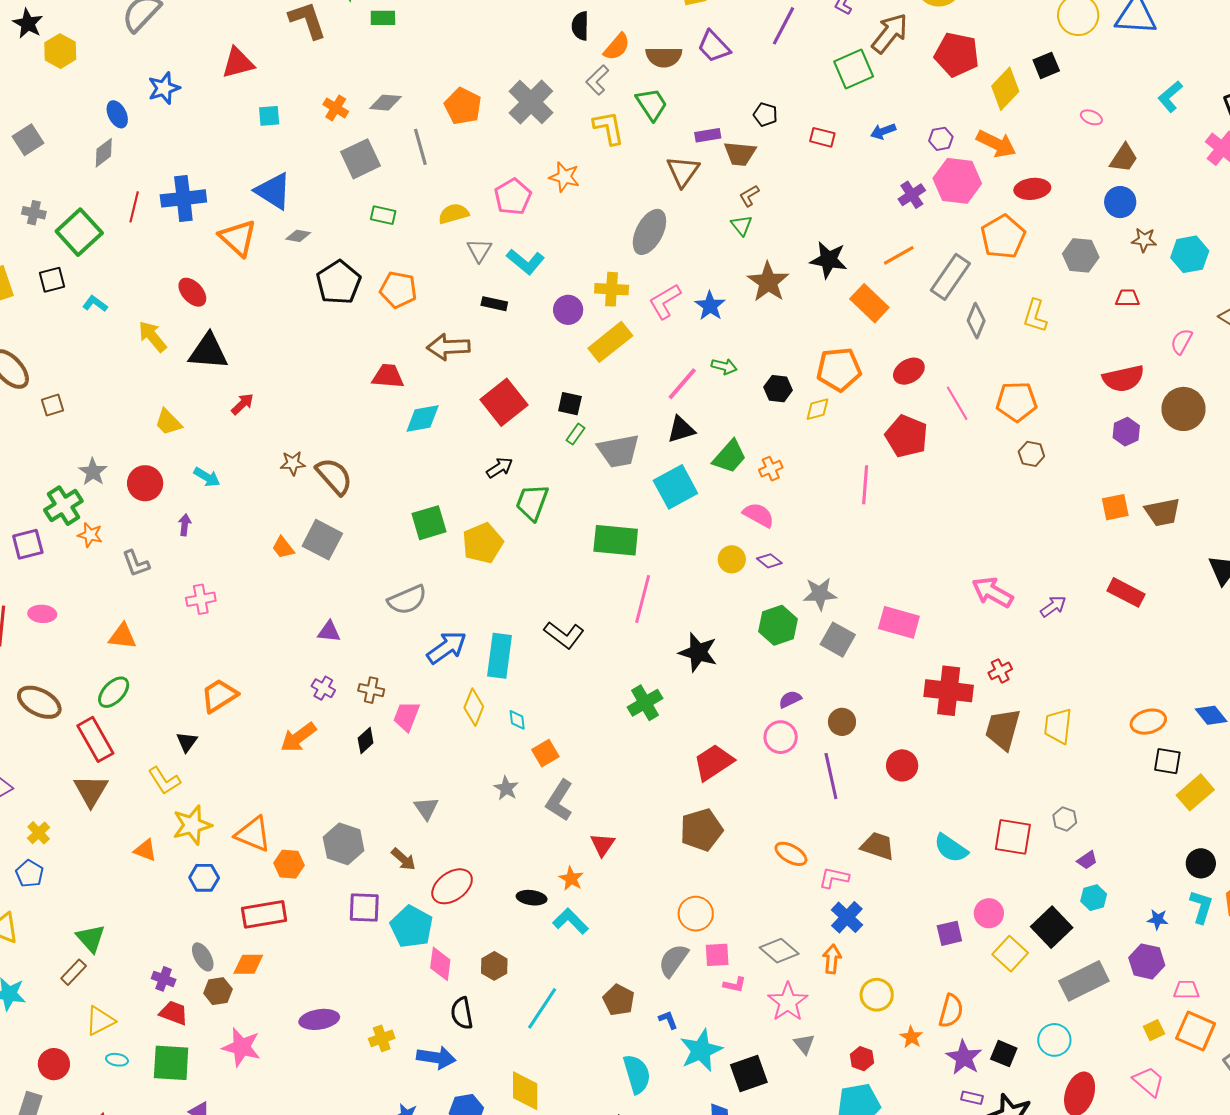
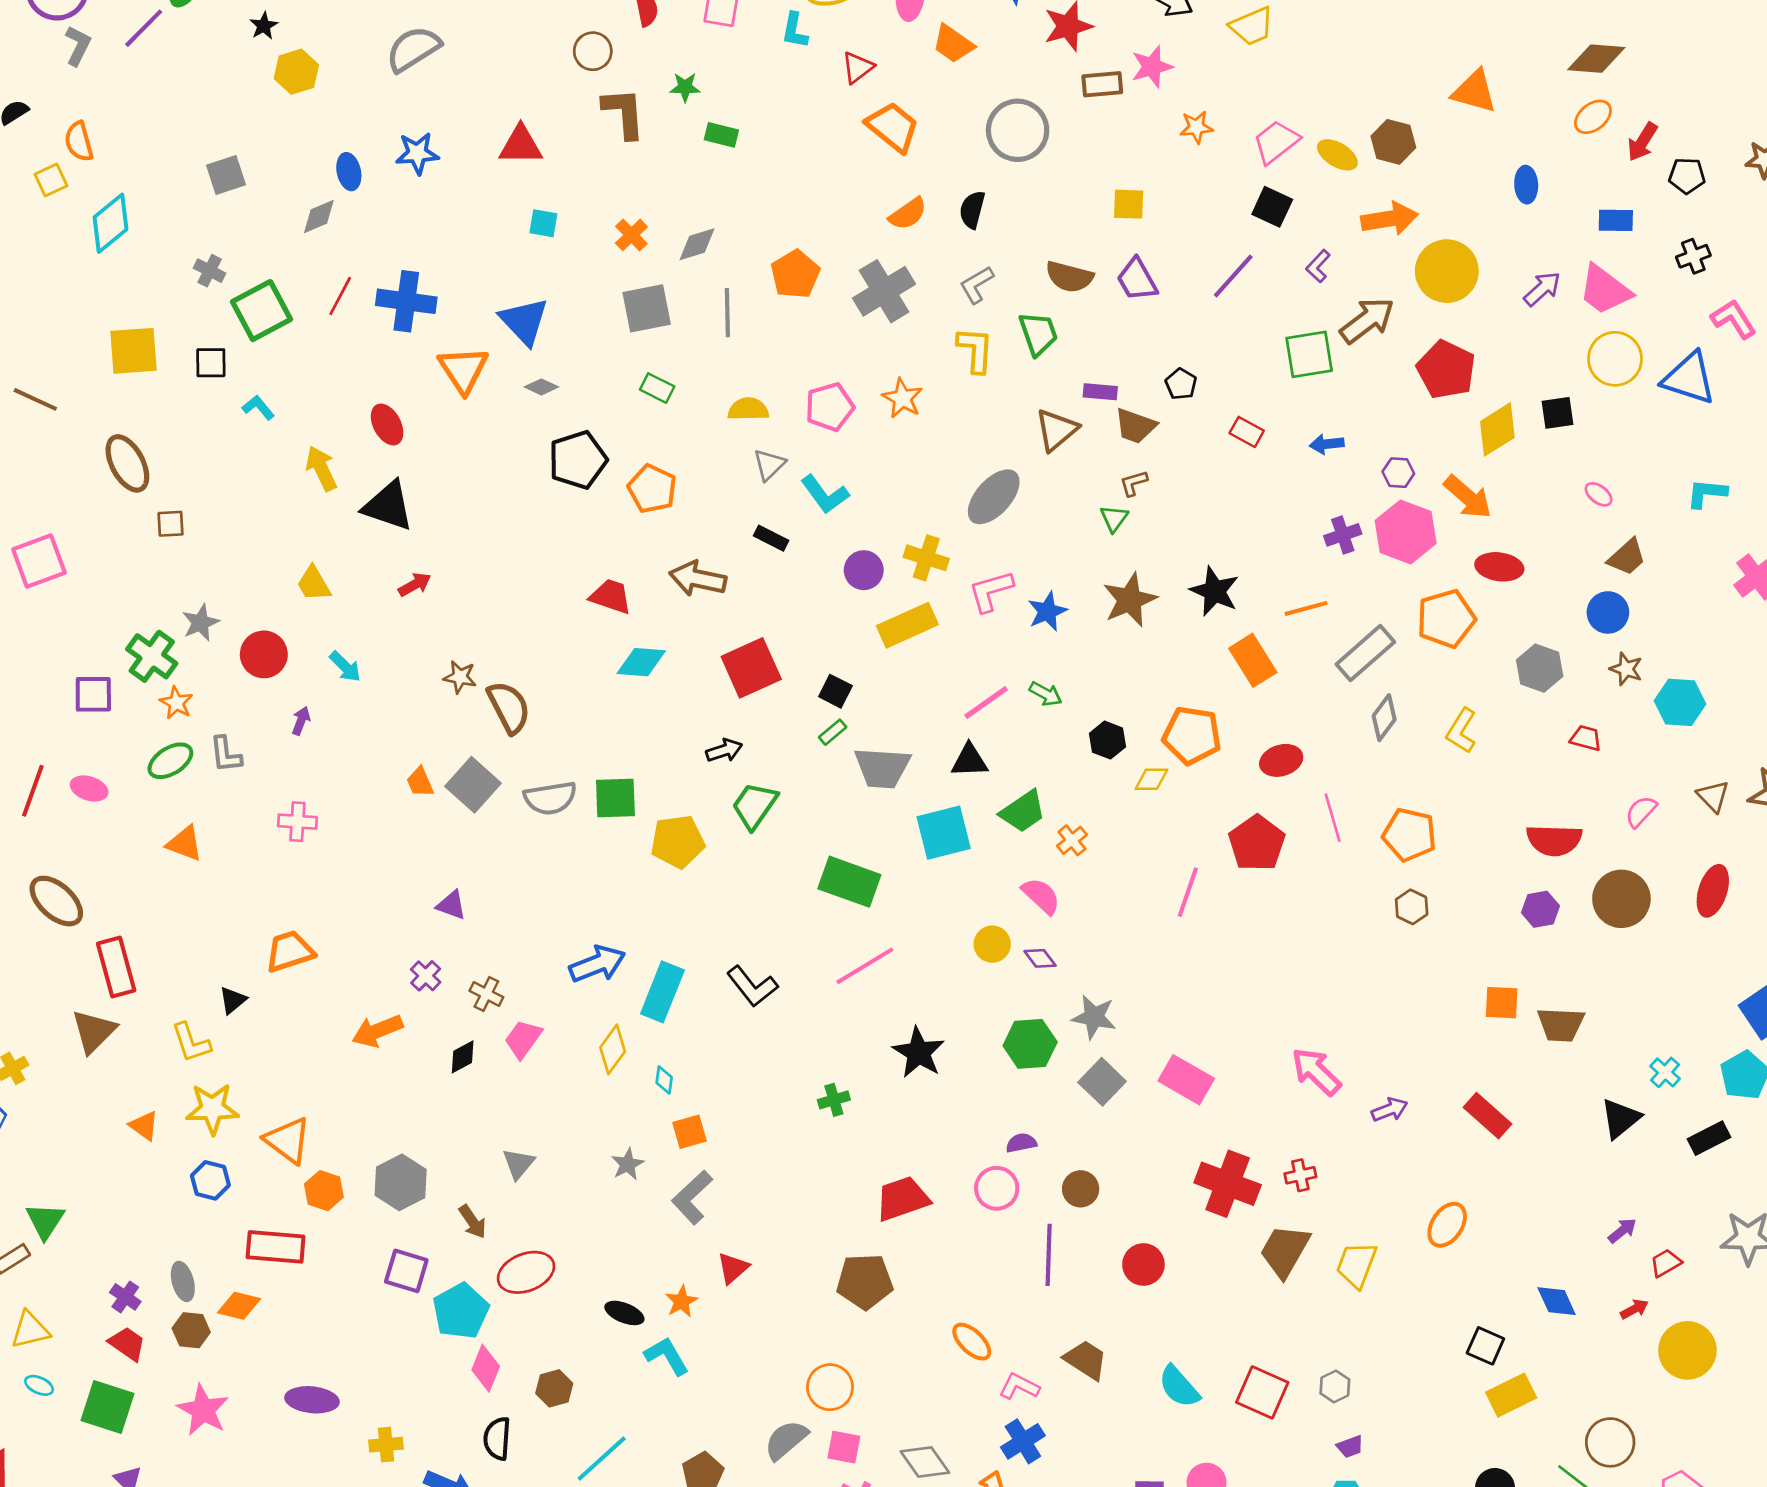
black star: (28, 24) -> (264, 26), size x0.7
orange semicircle: (617, 47) -> (908, 214), moved
cyan L-shape: (1170, 96) -> (1707, 493), turned 32
gray diamond: (385, 103) -> (697, 244), turned -36
orange cross: (771, 469) -> (1072, 840), turned -30
green cross: (63, 506) -> (152, 656), turned -36
pink line: (643, 599) -> (865, 966), turned 30
gray semicircle: (407, 600) -> (550, 798), moved
green ellipse: (114, 692) -> (170, 761), moved
green cross: (645, 703) -> (834, 1100), size x0.7
orange ellipse: (1148, 722) -> (1447, 1225), moved, turned -56

